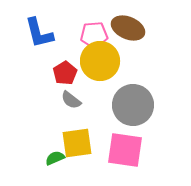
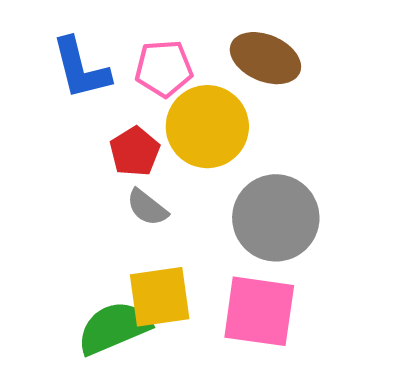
pink pentagon: (94, 35) -> (164, 68), moved
green semicircle: (55, 158) -> (114, 328), size x1.8

